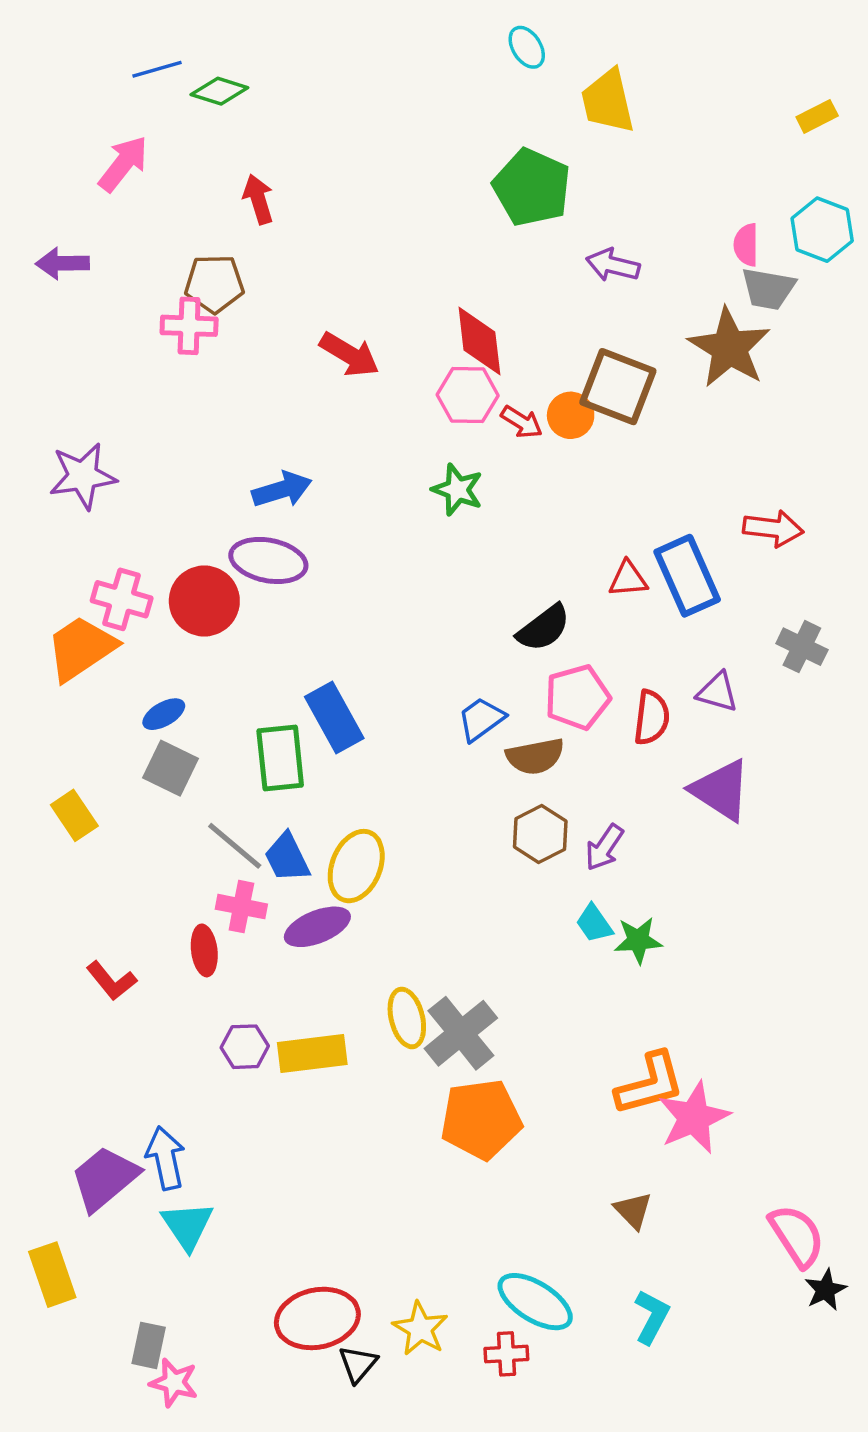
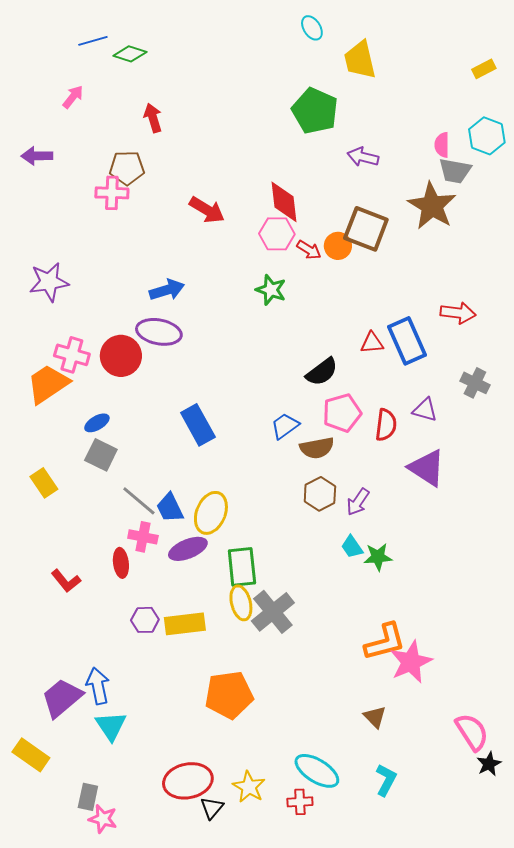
pink arrow: (123, 164) -> (73, 97), size x0.7
green rectangle: (280, 758) -> (242, 567), moved
orange pentagon: (481, 1119) -> (229, 695), moved
yellow rectangle: (52, 1275) -> (31, 755), turned -36

